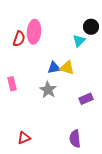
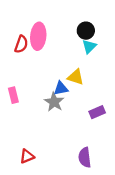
black circle: (91, 27) -> (86, 31), moved
blue triangle: (54, 68) -> (61, 88), moved

